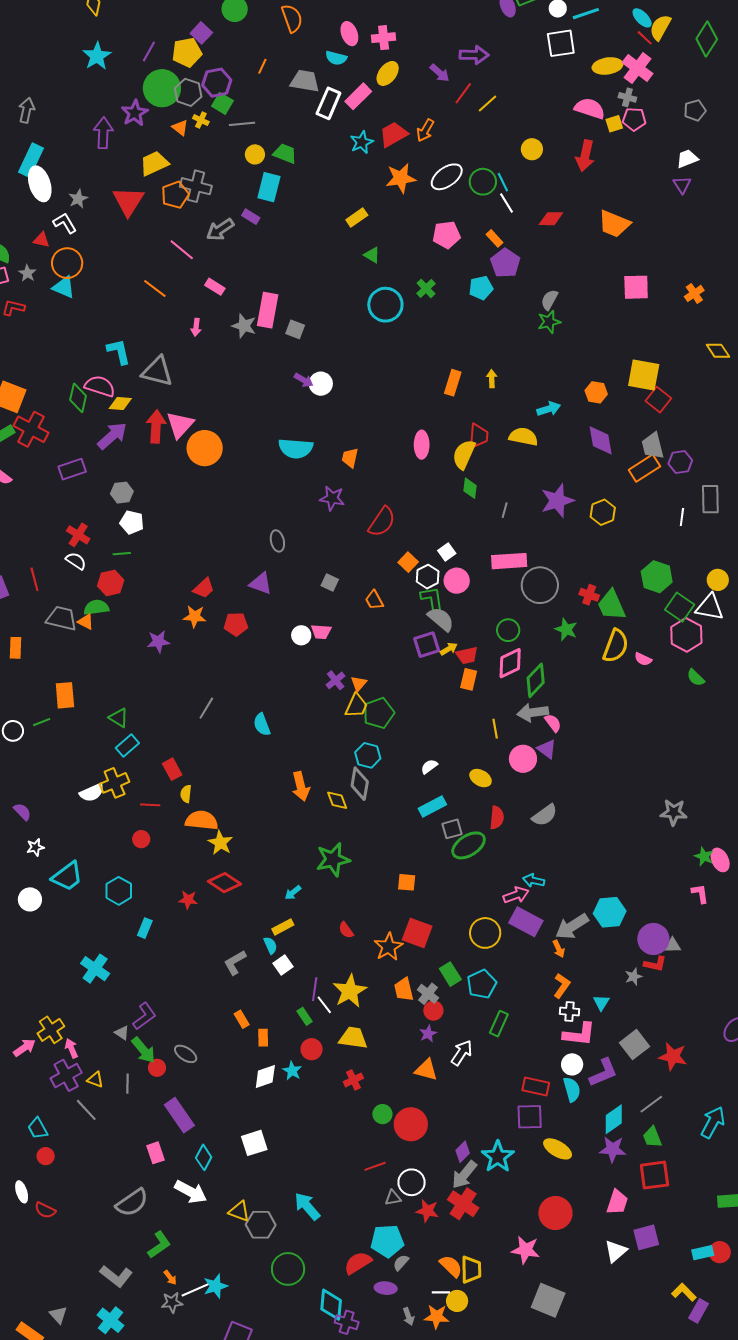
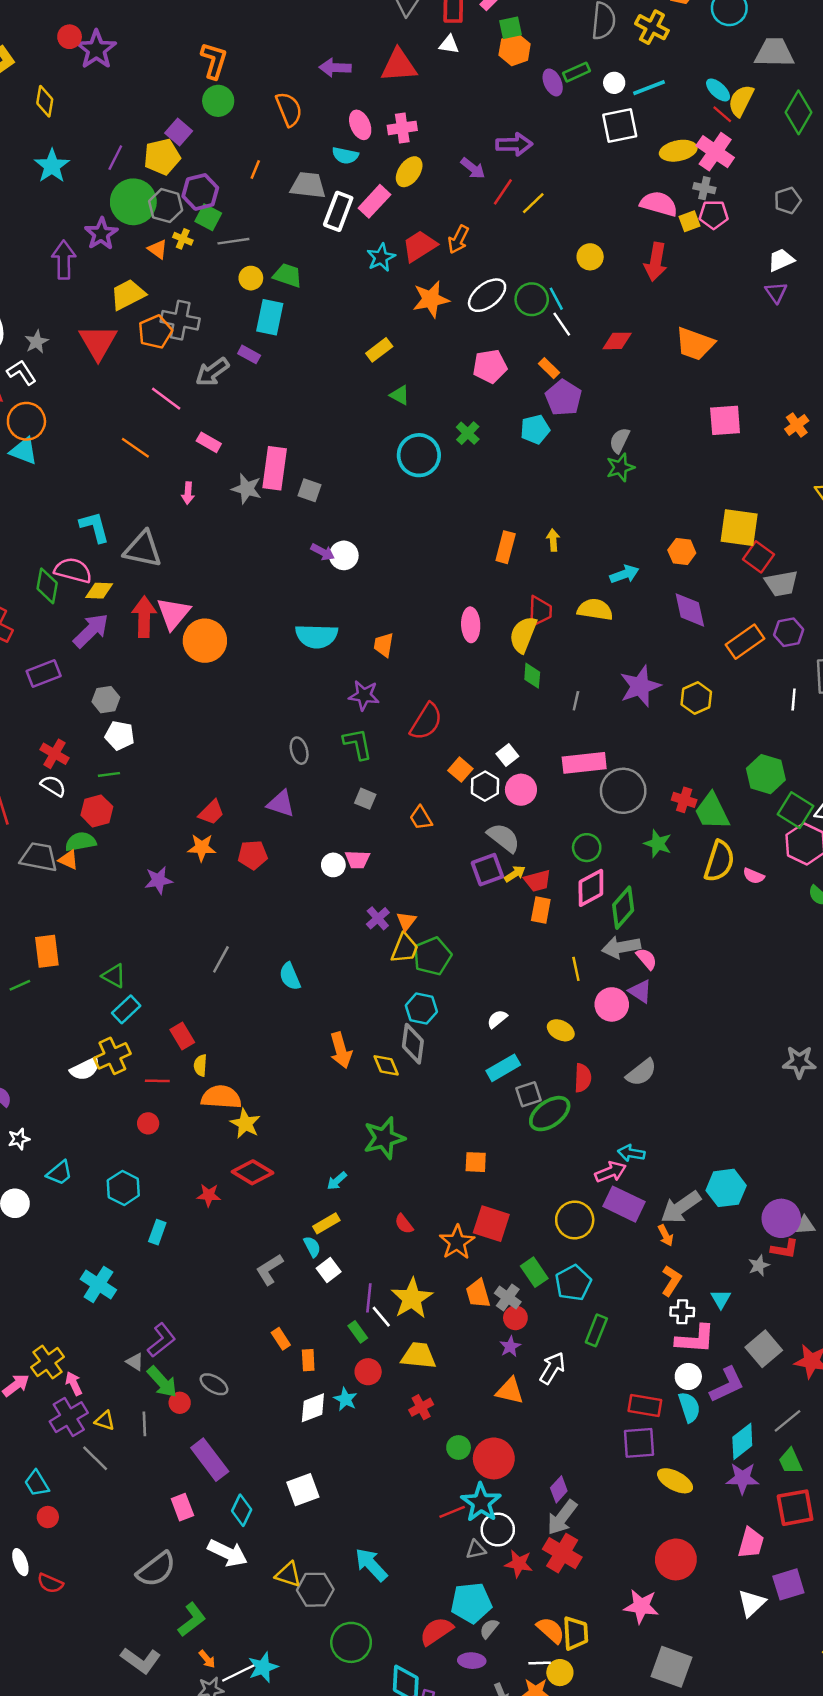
gray trapezoid: (653, 446) -> (781, 584), moved, turned -84
green L-shape: (432, 599) -> (358, 744), moved
cyan trapezoid: (67, 876) -> (59, 1173), size x0.7
cyan star: (498, 1157) -> (481, 1502), moved

